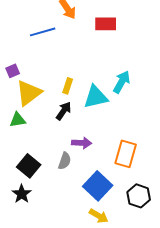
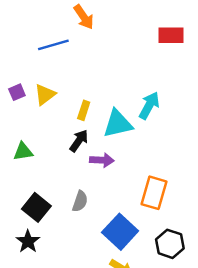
red rectangle: (106, 24) -> (171, 35), moved
yellow triangle: (29, 93) -> (45, 95), moved, size x0.7
purple arrow: (82, 143) -> (102, 160), moved

